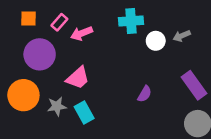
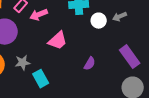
pink trapezoid: (78, 78) -> (58, 41), moved
gray star: (57, 106) -> (23, 63), moved

